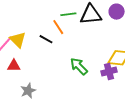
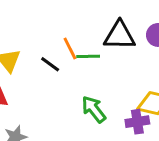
green line: (68, 14) -> (88, 56), moved

